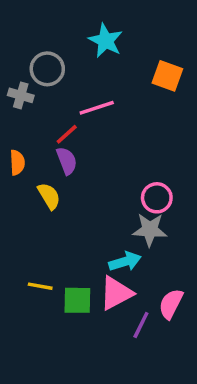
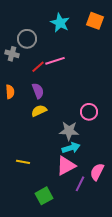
orange square: (167, 76) -> (95, 21), moved
red line: (67, 134) -> (38, 67), moved
yellow semicircle: (49, 196) -> (39, 111), moved, turned -84
gray star: (150, 230) -> (69, 131), moved
green square: (77, 300) -> (44, 196), moved, turned -30

